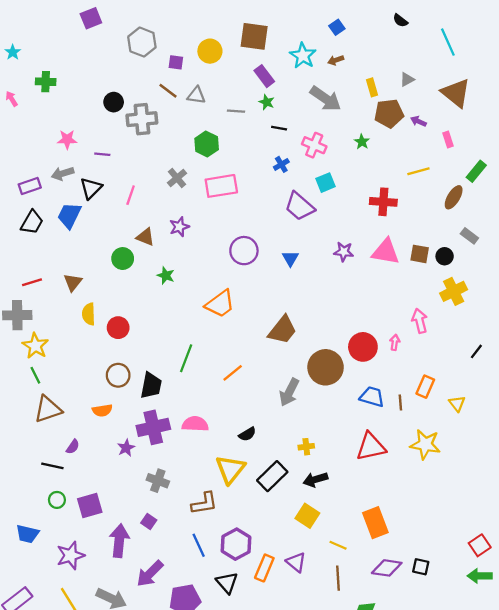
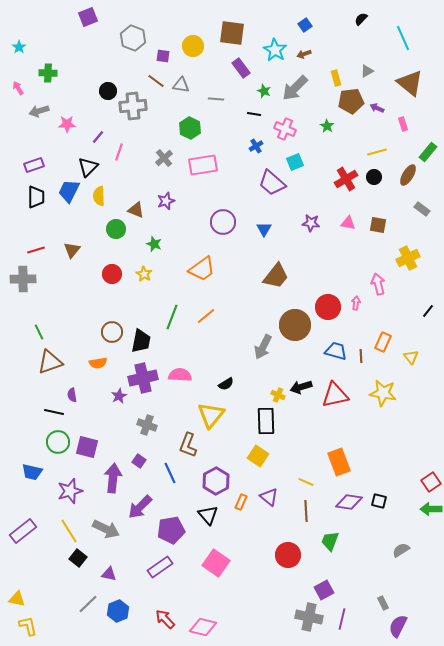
black semicircle: (400, 20) -> (361, 19), turned 96
gray arrow: (326, 99) -> (295, 88), turned 100
green star: (267, 102) -> (264, 91), moved
purple line: (102, 154) -> (98, 137), turned -56
gray arrow: (63, 174) -> (39, 111), moved
pink line: (131, 195) -> (119, 152), moved
red cross: (383, 202) -> (346, 179), turned -35
black trapezoid: (32, 222) -> (36, 197), turned -30
pink triangle: (386, 252) -> (348, 223), size x0.6
black circle: (445, 256) -> (374, 177), moved
yellow semicircle: (89, 314) -> (99, 196), moved
red circle: (118, 328) -> (112, 274), moved
brown trapezoid: (282, 330) -> (276, 276), moved
yellow star: (35, 346) -> (144, 274), moved, size x0.7
orange line: (233, 373) -> (206, 316), moved
purple semicircle: (73, 447) -> (72, 395), turned 136
yellow cross: (306, 447) -> (278, 395), turned 32
black rectangle: (272, 476) -> (266, 421), moved, turned -48
black arrow: (315, 480) -> (301, 387), moved
green circle: (57, 500) -> (58, 442), size x1.5
brown L-shape: (204, 503) -> (188, 445), turned 120
purple square: (90, 506) -> (87, 447), turned 30
yellow square: (307, 516) -> (258, 456), moved
blue line: (199, 545) -> (170, 473), moved
orange rectangle: (264, 568) -> (241, 502), size x0.7

